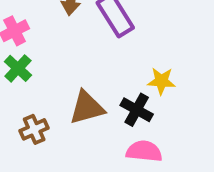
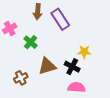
green cross: (18, 68) -> (31, 42), moved

